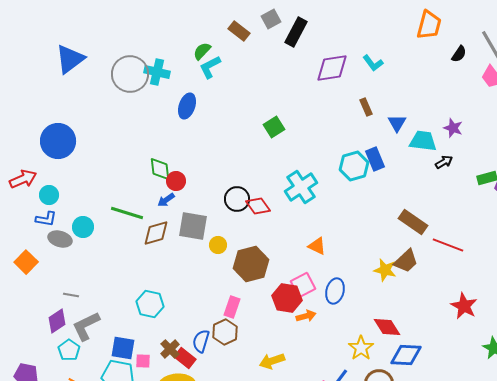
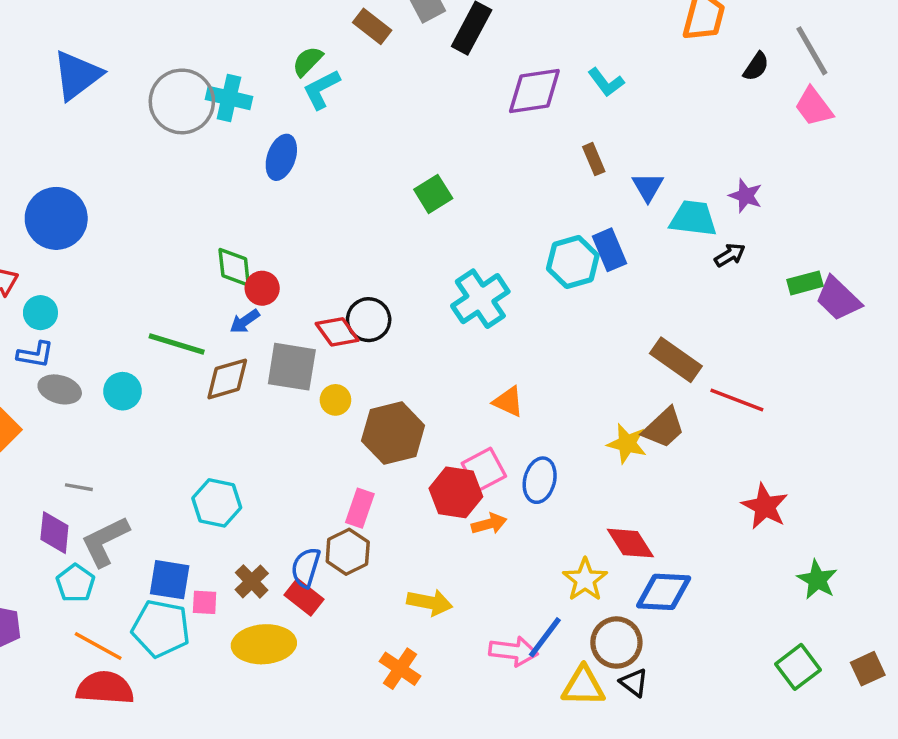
red diamond: (258, 206) -> (337, 332), moved
cyan circle: (83, 227) -> (123, 391), moved
purple diamond: (57, 321) -> (54, 533), turned -50
red rectangle: (185, 358) -> (304, 597), moved
yellow arrow: (272, 361) -> (430, 602), turned -150

